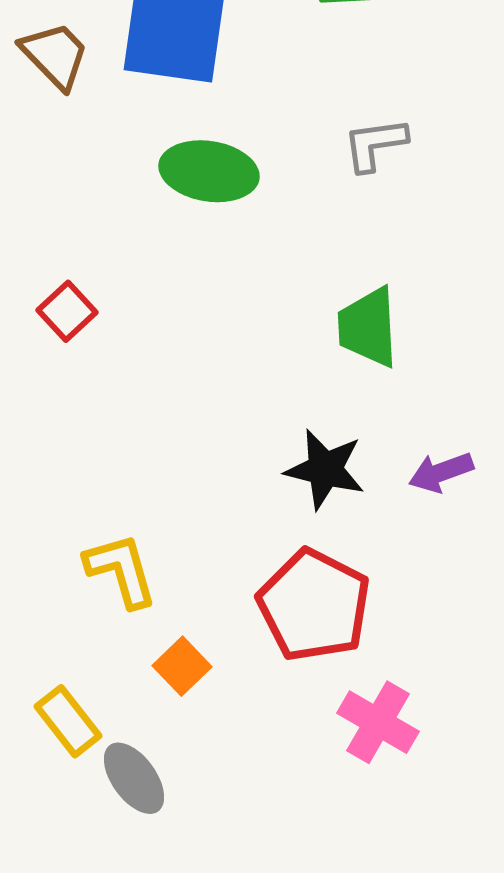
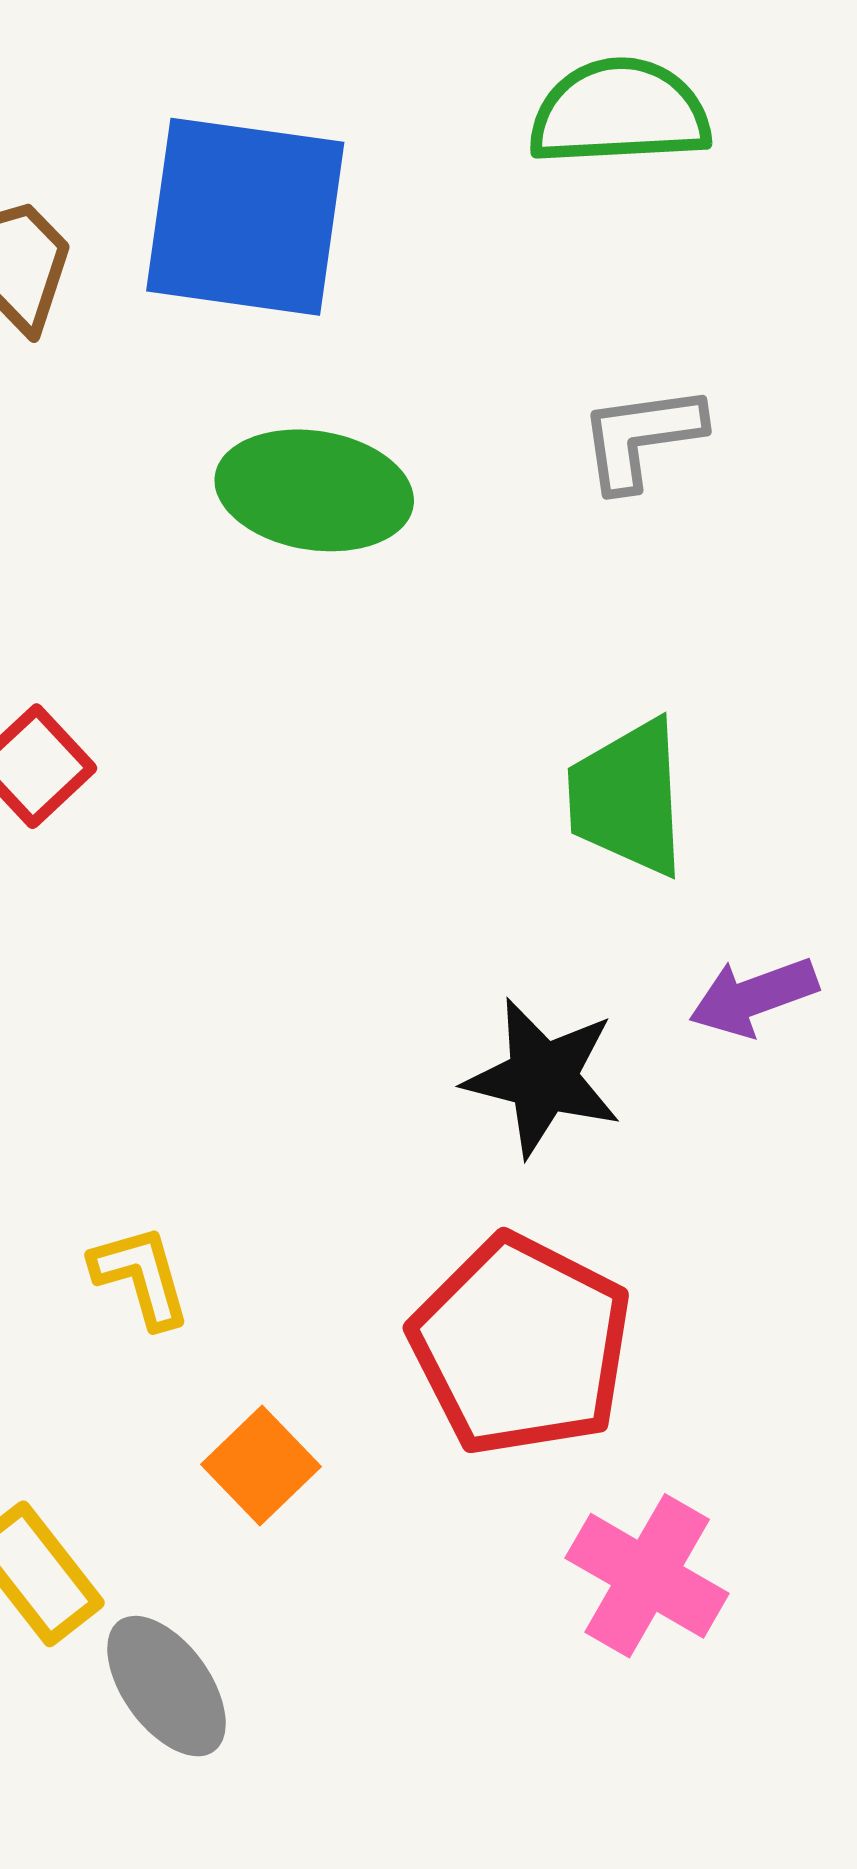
purple arrow: (441, 472) -> (753, 997), moved
yellow L-shape: (121, 570) -> (141, 1276), size x0.7

